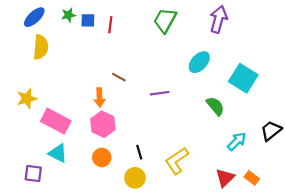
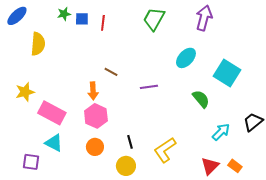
blue ellipse: (34, 17) -> (17, 16), moved

